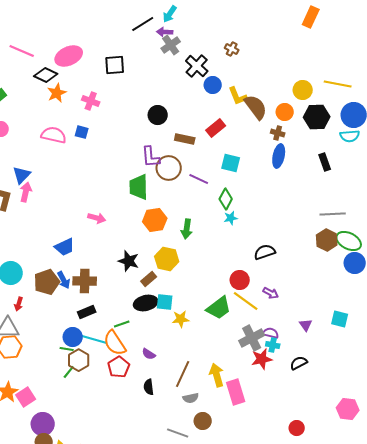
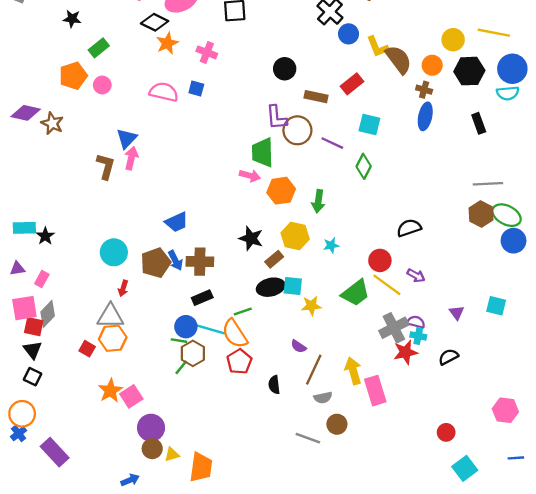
pink arrow: (97, 218) -> (250, 176), moved
cyan star: (231, 218) -> (331, 245), moved
purple semicircle: (149, 354) -> (299, 346), moved

